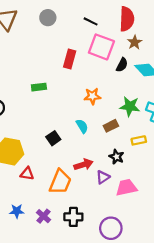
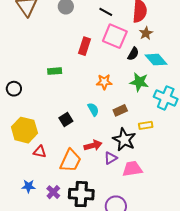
green star: (130, 106) -> (139, 82), moved
black star: (116, 157) -> (124, 140), size x1.6
black cross: (73, 217) -> (81, 194), size x1.4

